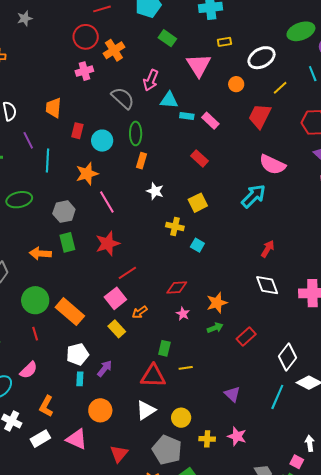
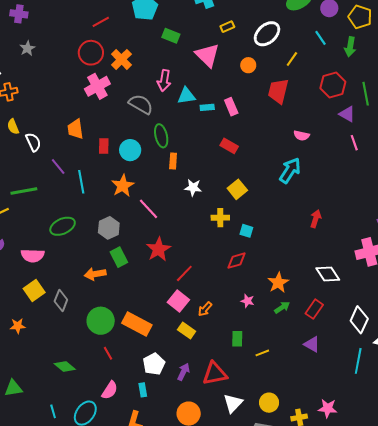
pink cross: (84, 71) -> (97, 86), size x1.4
pink rectangle: (210, 121) -> (231, 107), turned 36
pink semicircle: (272, 165) -> (302, 135), size x0.6
white diamond: (267, 285) -> (328, 274), moved
red diamond: (177, 287) -> (237, 261), moved
red triangle: (153, 376) -> (215, 373), moved
cyan rectangle: (80, 379) -> (143, 390), moved
purple triangle: (232, 394) -> (312, 344), moved

